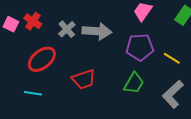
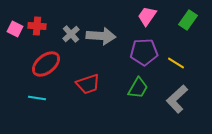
red cross: (33, 21) -> (37, 26), turned -30

